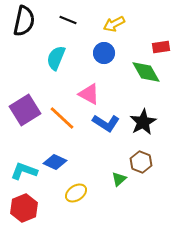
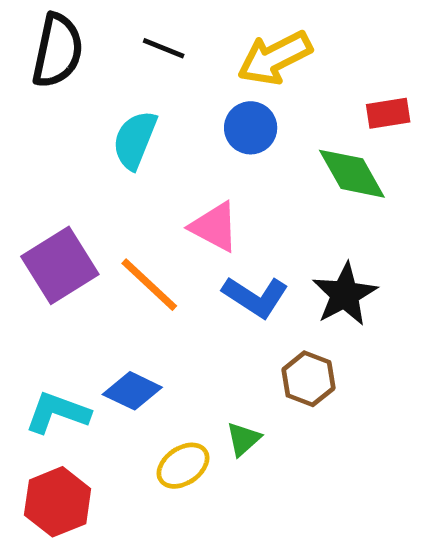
yellow arrow: (114, 24) -> (275, 58), size x1.4
brown hexagon: (141, 162) -> (308, 379), moved
green triangle: (119, 179) -> (243, 439), moved

